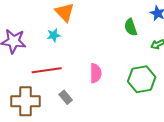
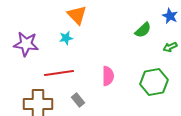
green semicircle: (131, 27) -> (143, 30), turned -114

